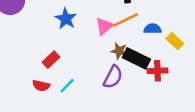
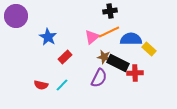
blue star: (66, 19) -> (48, 37), moved
blue semicircle: (153, 29) -> (131, 39), size x1.5
red rectangle: (51, 60) -> (65, 57), moved

